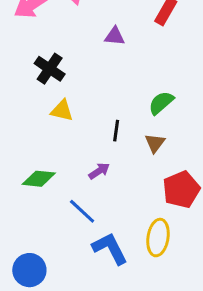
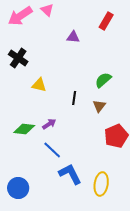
black cross: (50, 69) -> (18, 58), moved
purple arrow: (99, 171) -> (49, 124), moved
yellow ellipse: (158, 238) -> (101, 184), moved

